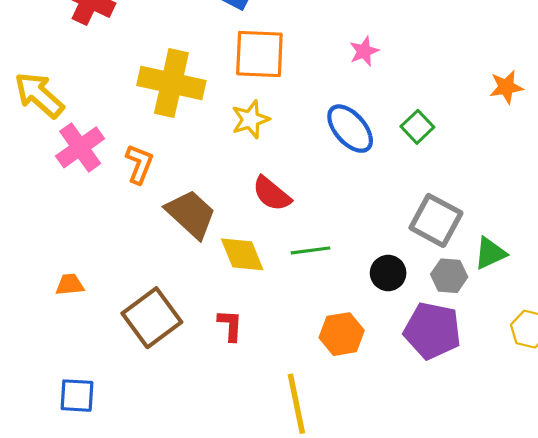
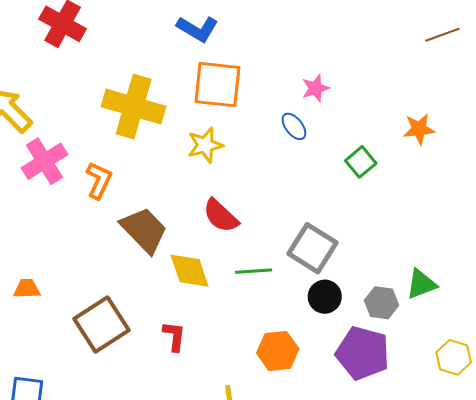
orange star: (506, 87) -> (419, 129), moved
blue ellipse: (350, 129) -> (294, 126), moved, size x0.6
gray square: (436, 220) -> (313, 248), moved

